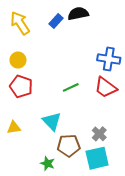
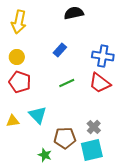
blue rectangle: (56, 21) -> (60, 50), moved
yellow arrow: (20, 23) -> (19, 22), turned -135
cyan triangle: (52, 121) -> (38, 115), moved

